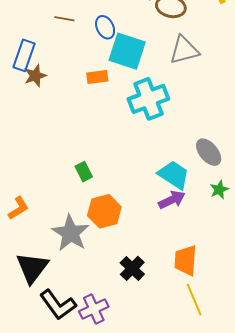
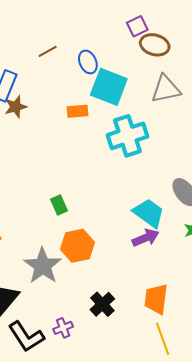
brown line: (64, 19) -> (48, 51), turned -42
purple cross: (94, 309) -> (63, 328), moved, size x0.7

